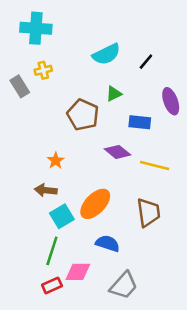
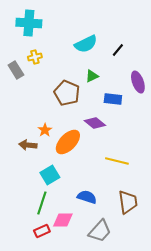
yellow line: (155, 166) -> (117, 161), moved
brown arrow: (46, 190) -> (28, 145), moved
orange ellipse: (95, 204) -> (68, 142), moved
brown trapezoid: (148, 213) -> (128, 202), moved

